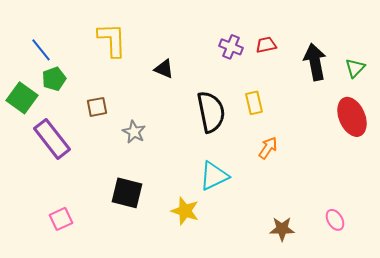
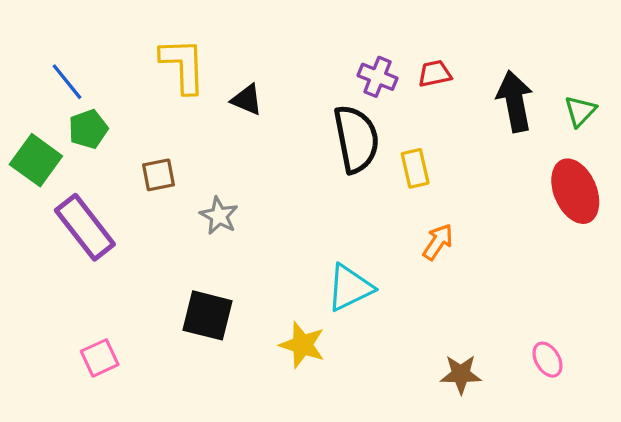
black triangle: (164, 69) -> (247, 100), moved
black semicircle: (211, 112) -> (356, 139), moved

